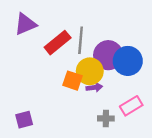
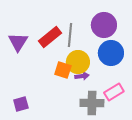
purple triangle: (25, 24) -> (18, 42), moved, turned -35
purple circle: (108, 55) -> (104, 25), moved
gray cross: (106, 118) -> (92, 103), size x1.6

